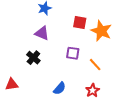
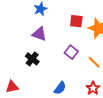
purple square: (73, 53) -> (71, 52), turned 32

